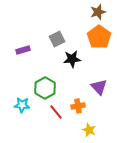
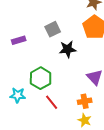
orange cross: (78, 106) -> (85, 101), moved

